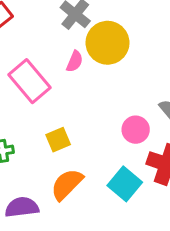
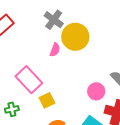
pink rectangle: (29, 81) -> (29, 80), moved

